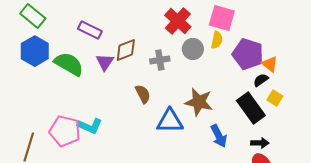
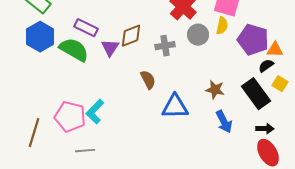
purple rectangle: (90, 30) -> (86, 28), moved
orange triangle: (270, 64) -> (275, 50), turned -36
brown star: (199, 102) -> (215, 90), moved, size x0.7
cyan L-shape: (90, 126) -> (95, 112), turned 110

